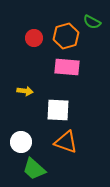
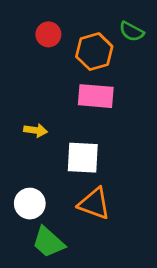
red circle: (34, 38) -> (48, 34), moved

